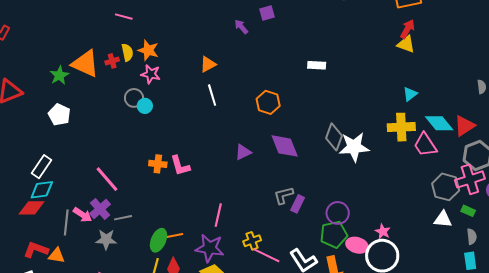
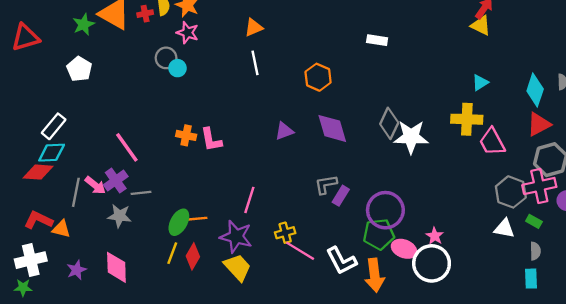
cyan diamond: (439, 123) -> (535, 90), moved, turned 52
purple circle: (338, 213) -> (385, 210), size x1.4

